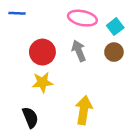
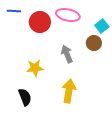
cyan square: (115, 27) -> (102, 26), moved
gray arrow: (79, 51) -> (67, 54), moved
red circle: (42, 52) -> (40, 22), moved

